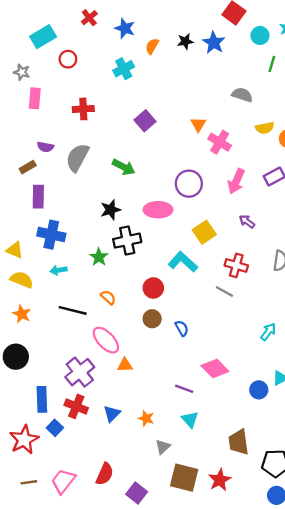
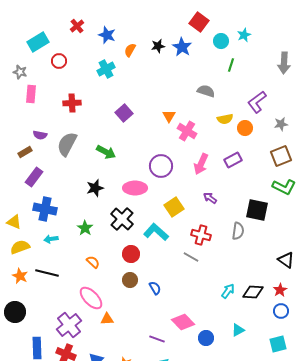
purple rectangle: (38, 197) -> (34, 177), turned 36
black cross: (127, 241) -> (122, 219), moved, turned -35
yellow semicircle: (22, 280) -> (20, 247), turned -42
black line: (73, 310) -> (47, 273), moved
blue circle: (259, 390) -> (206, 338), moved

